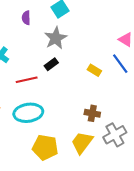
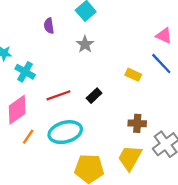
gray star: (56, 38) -> (85, 44), size x0.7
black rectangle: (51, 64) -> (94, 96), moved

